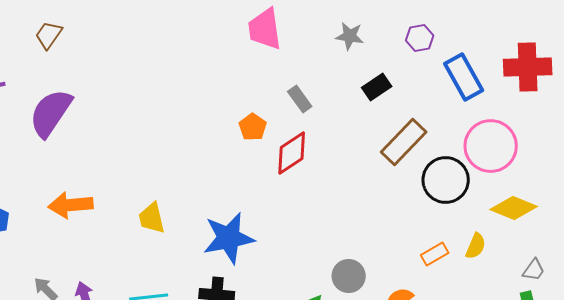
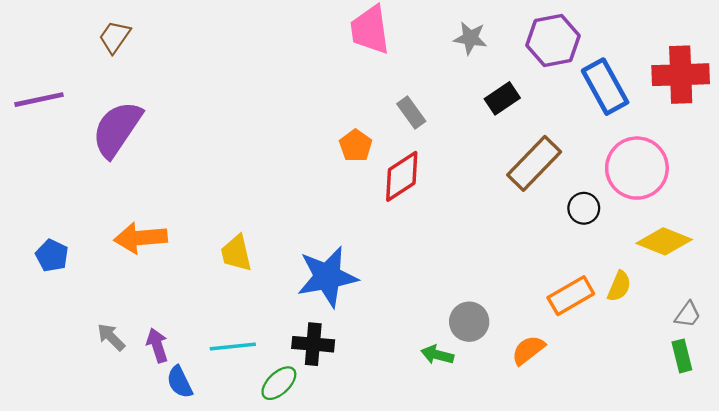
purple hexagon: (420, 38) -> (553, 40), size x1.6
black circle: (446, 180) -> (584, 208), size x0.6
orange rectangle: (435, 254) -> (571, 296), size x1.4

